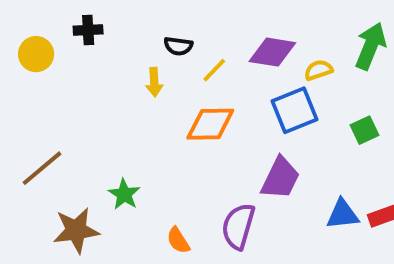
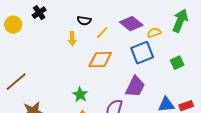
black cross: (88, 30) -> (39, 13), turned -32
purple diamond: (272, 52) -> (131, 24), turned 30
green star: (124, 194) -> (80, 95), moved

